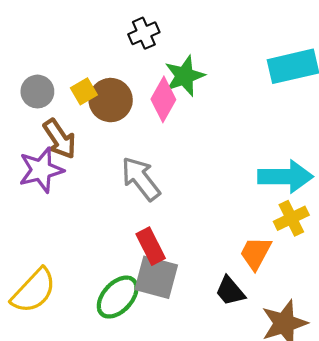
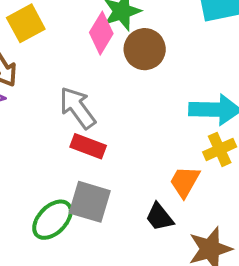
yellow square: (84, 91) -> (26, 23), size x1.5
brown circle: (111, 100) -> (145, 49), moved
red rectangle: (151, 246) -> (88, 146), moved, turned -44

